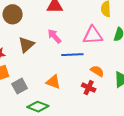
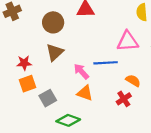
brown circle: (13, 14) -> (53, 22), moved
pink arrow: (54, 36) -> (81, 71), moved
red cross: (89, 88) -> (124, 99), turned 32

